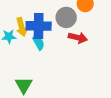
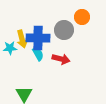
red arrow: (78, 38) -> (61, 59), moved

